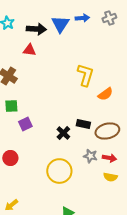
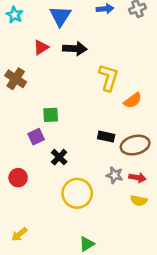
blue triangle: (60, 24) -> (60, 16), moved
black arrow: (36, 29) -> (75, 49), moved
red triangle: (29, 50) -> (41, 47), turned -40
green square: (11, 106) -> (51, 115), moved
black cross: (63, 133) -> (59, 157), moved

